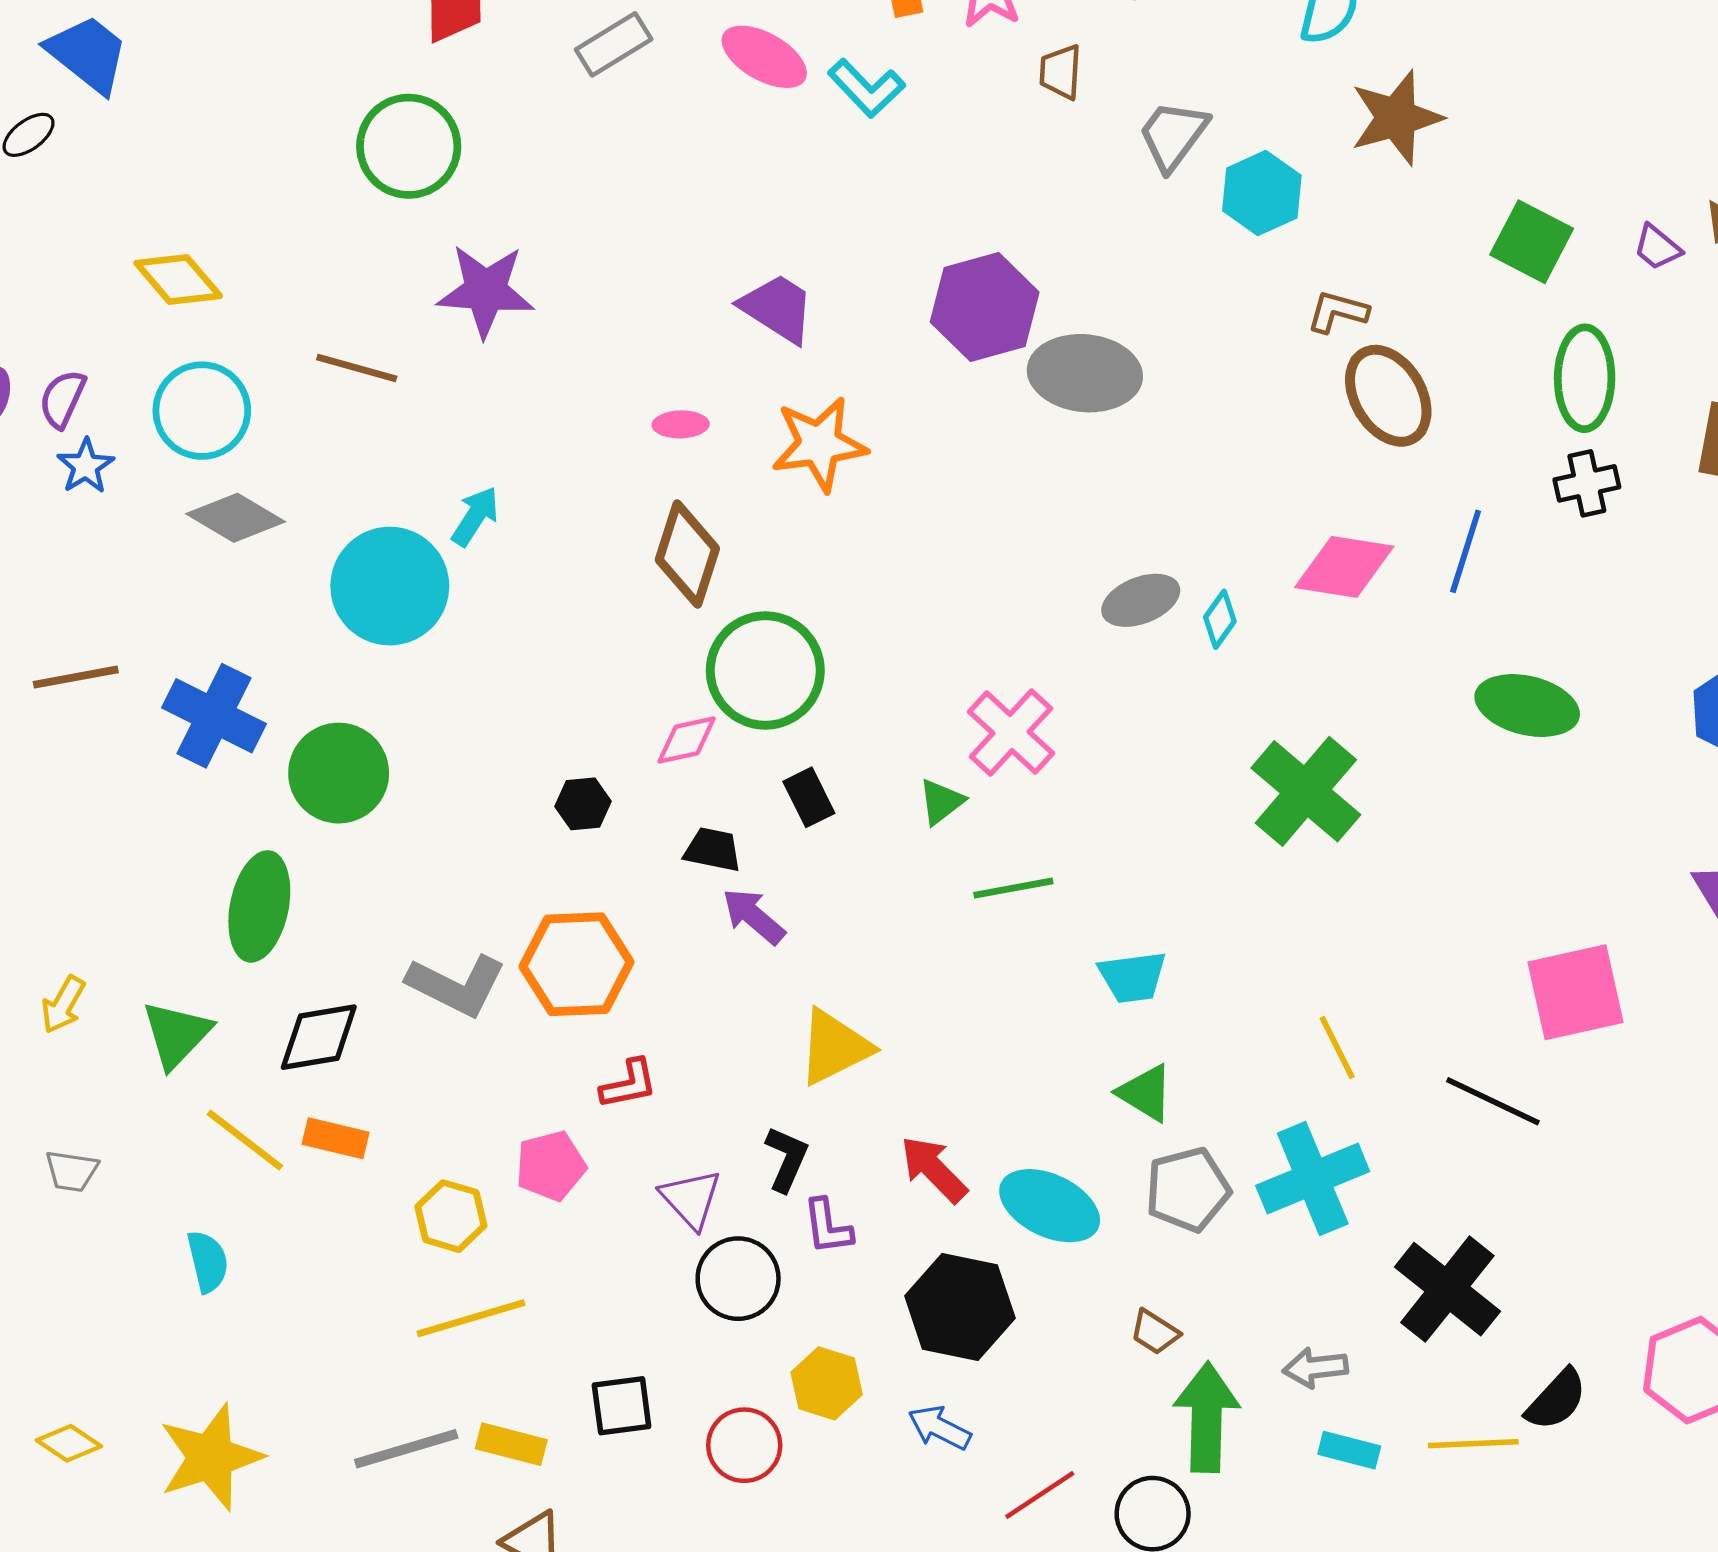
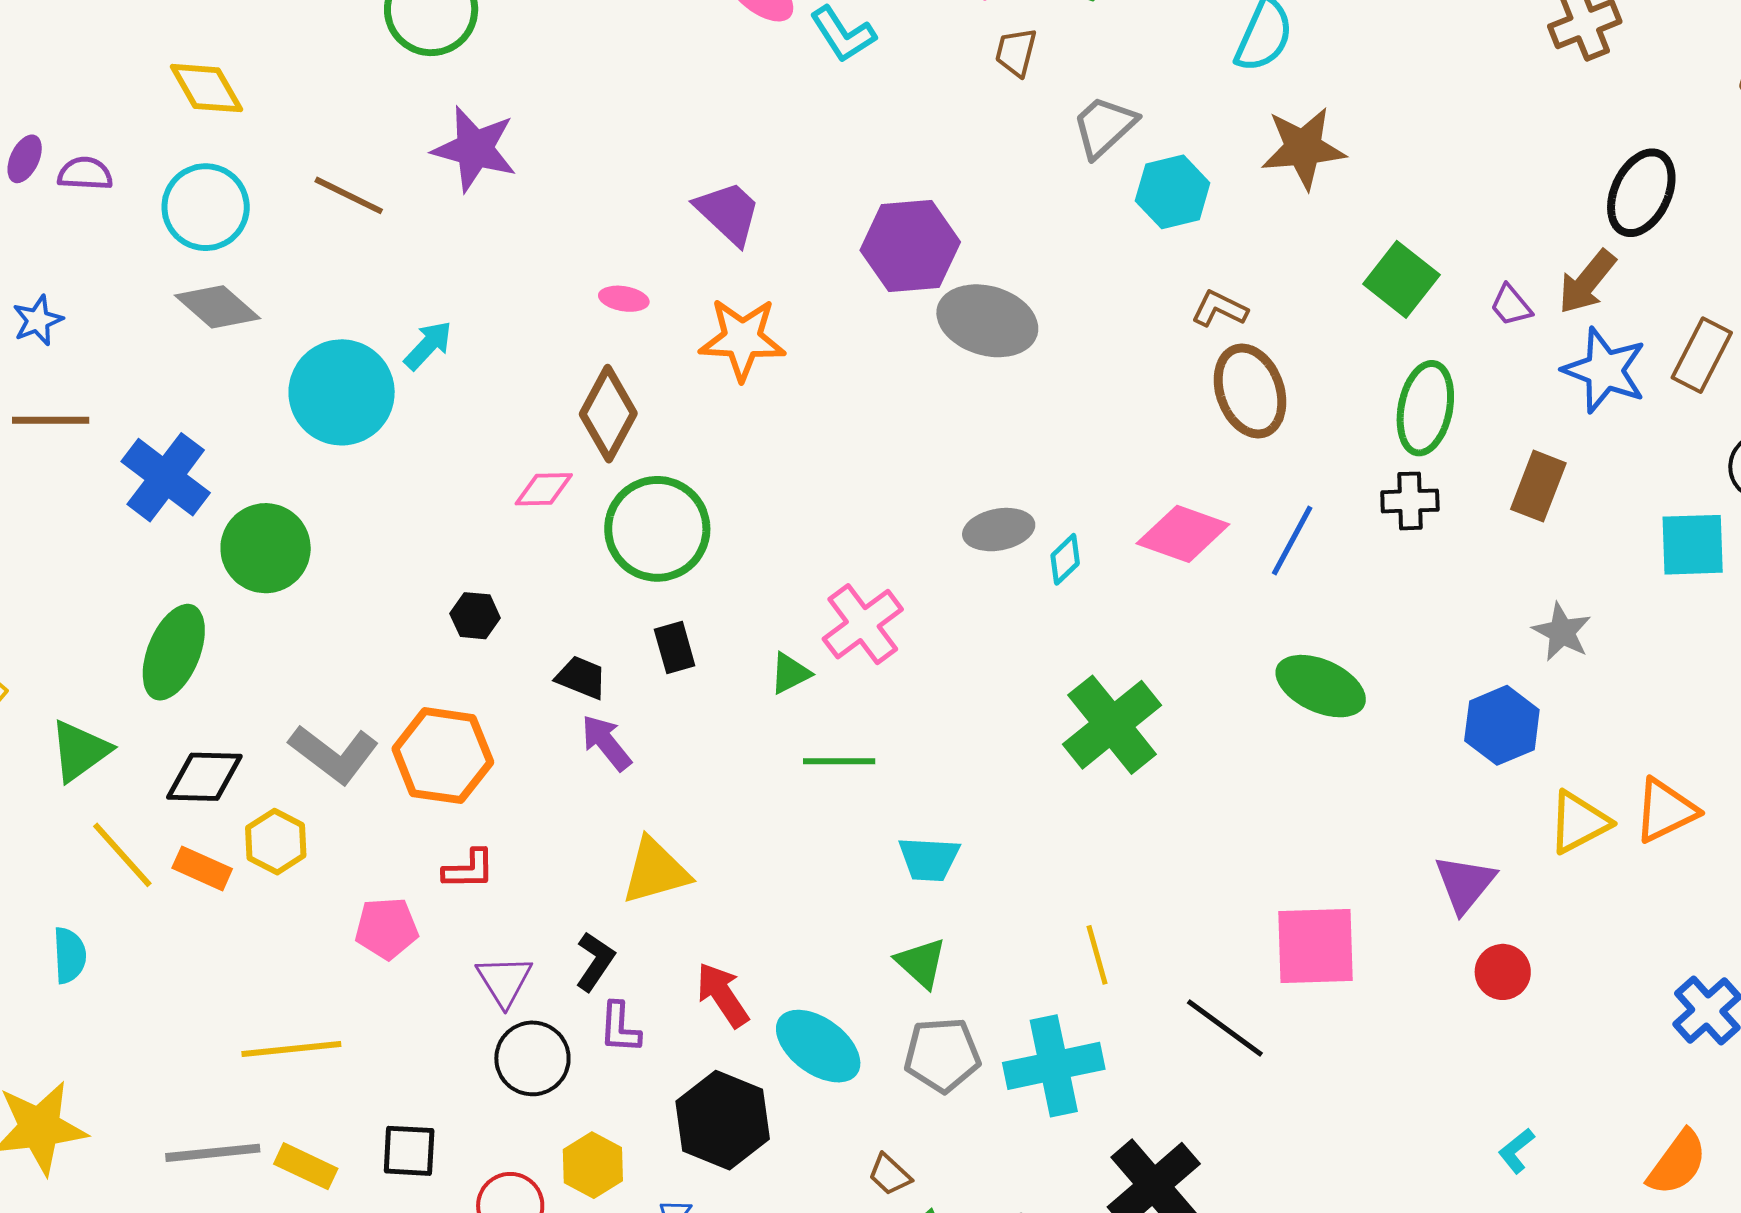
purple semicircle: (62, 399) -> (85, 174), turned 58
blue star: (86, 466) -> (38, 320), moved
pink diamond: (687, 740) -> (544, 489), moved
yellow hexagon: (451, 1216) -> (276, 842), moved

